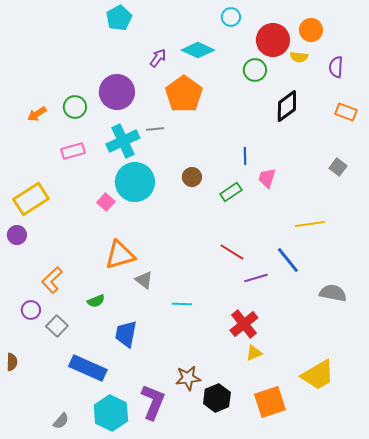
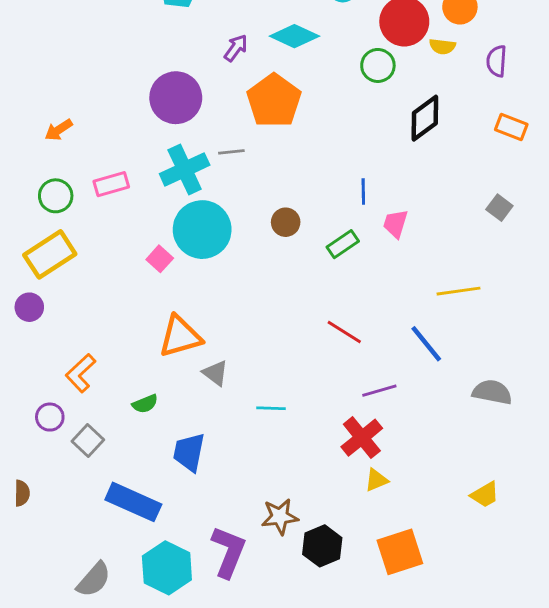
green circle: (75, 107) -> (56, 196), moved
purple line: (256, 278) -> (379, 391), moved
yellow trapezoid: (318, 375) -> (485, 495), moved, size x0.6
gray semicircle: (61, 421) -> (94, 580), size x1.5

